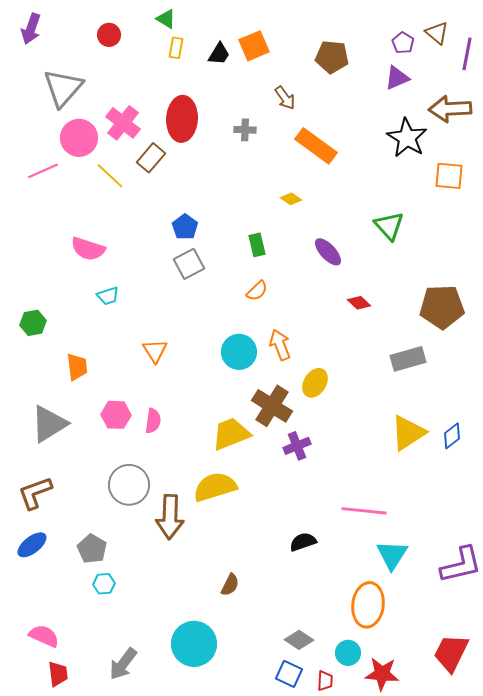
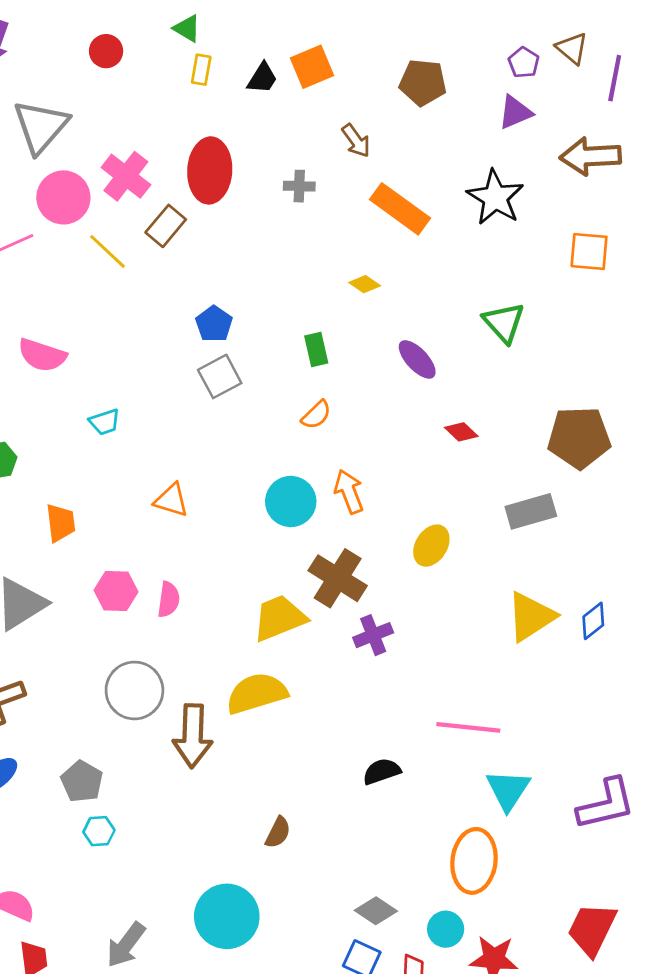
black star: (407, 138) -> (495, 197), moved
pink semicircle: (88, 249) -> (42, 355), moved
orange triangle: (155, 351) -> (171, 500), turned -40
yellow ellipse: (315, 383) -> (431, 546), moved

